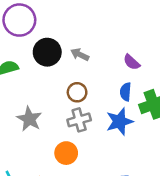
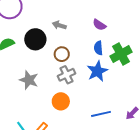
black circle: (47, 52) -> (35, 39), moved

